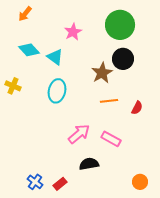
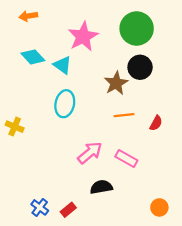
orange arrow: (25, 14) -> (28, 16), turned 42
pink star: (73, 32) -> (83, 36), size x1.5
yellow cross: (13, 86) -> (15, 127), moved

